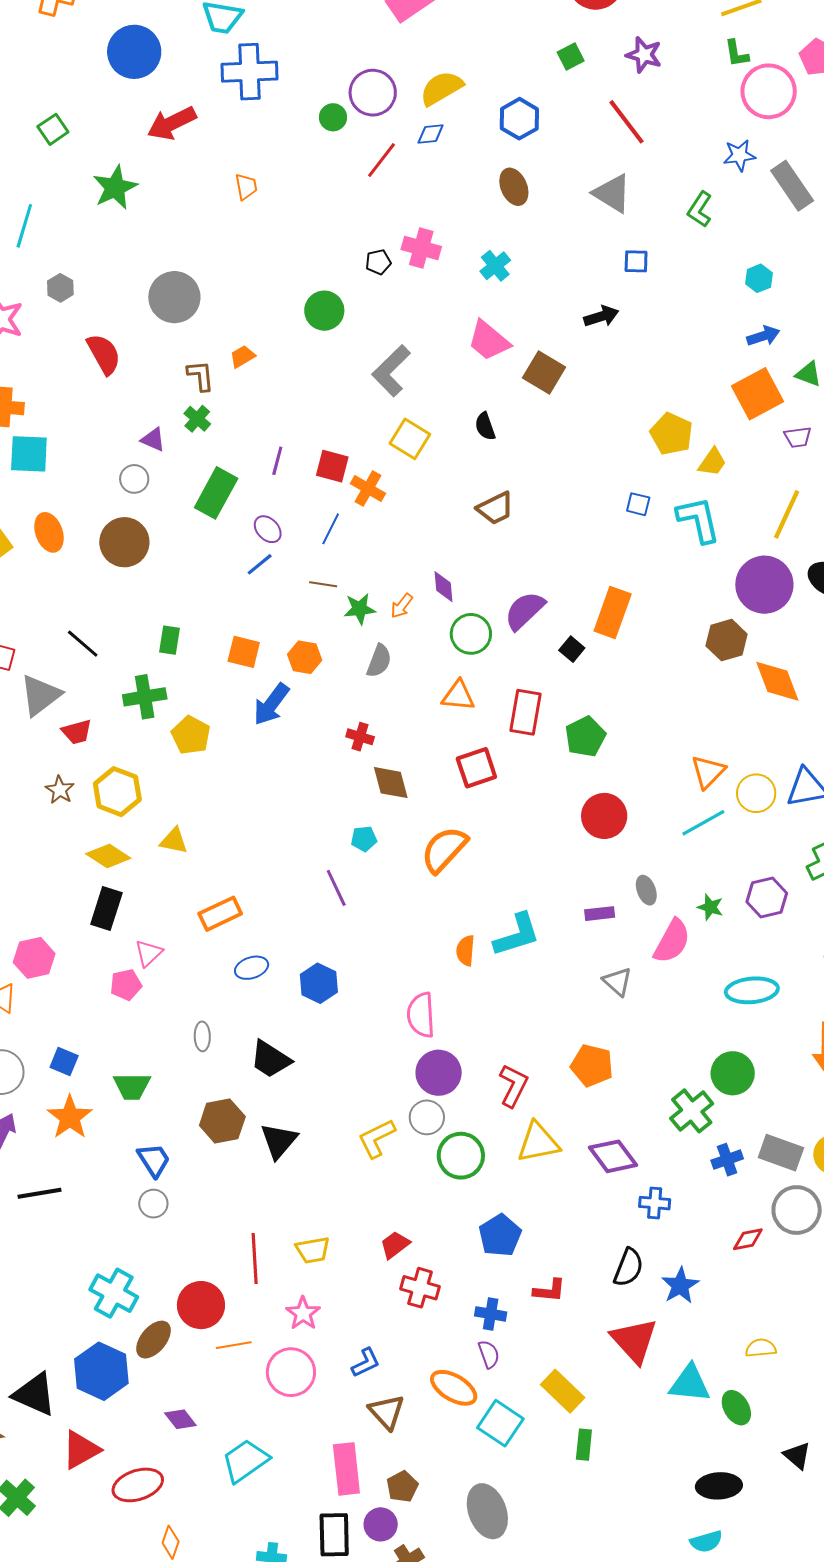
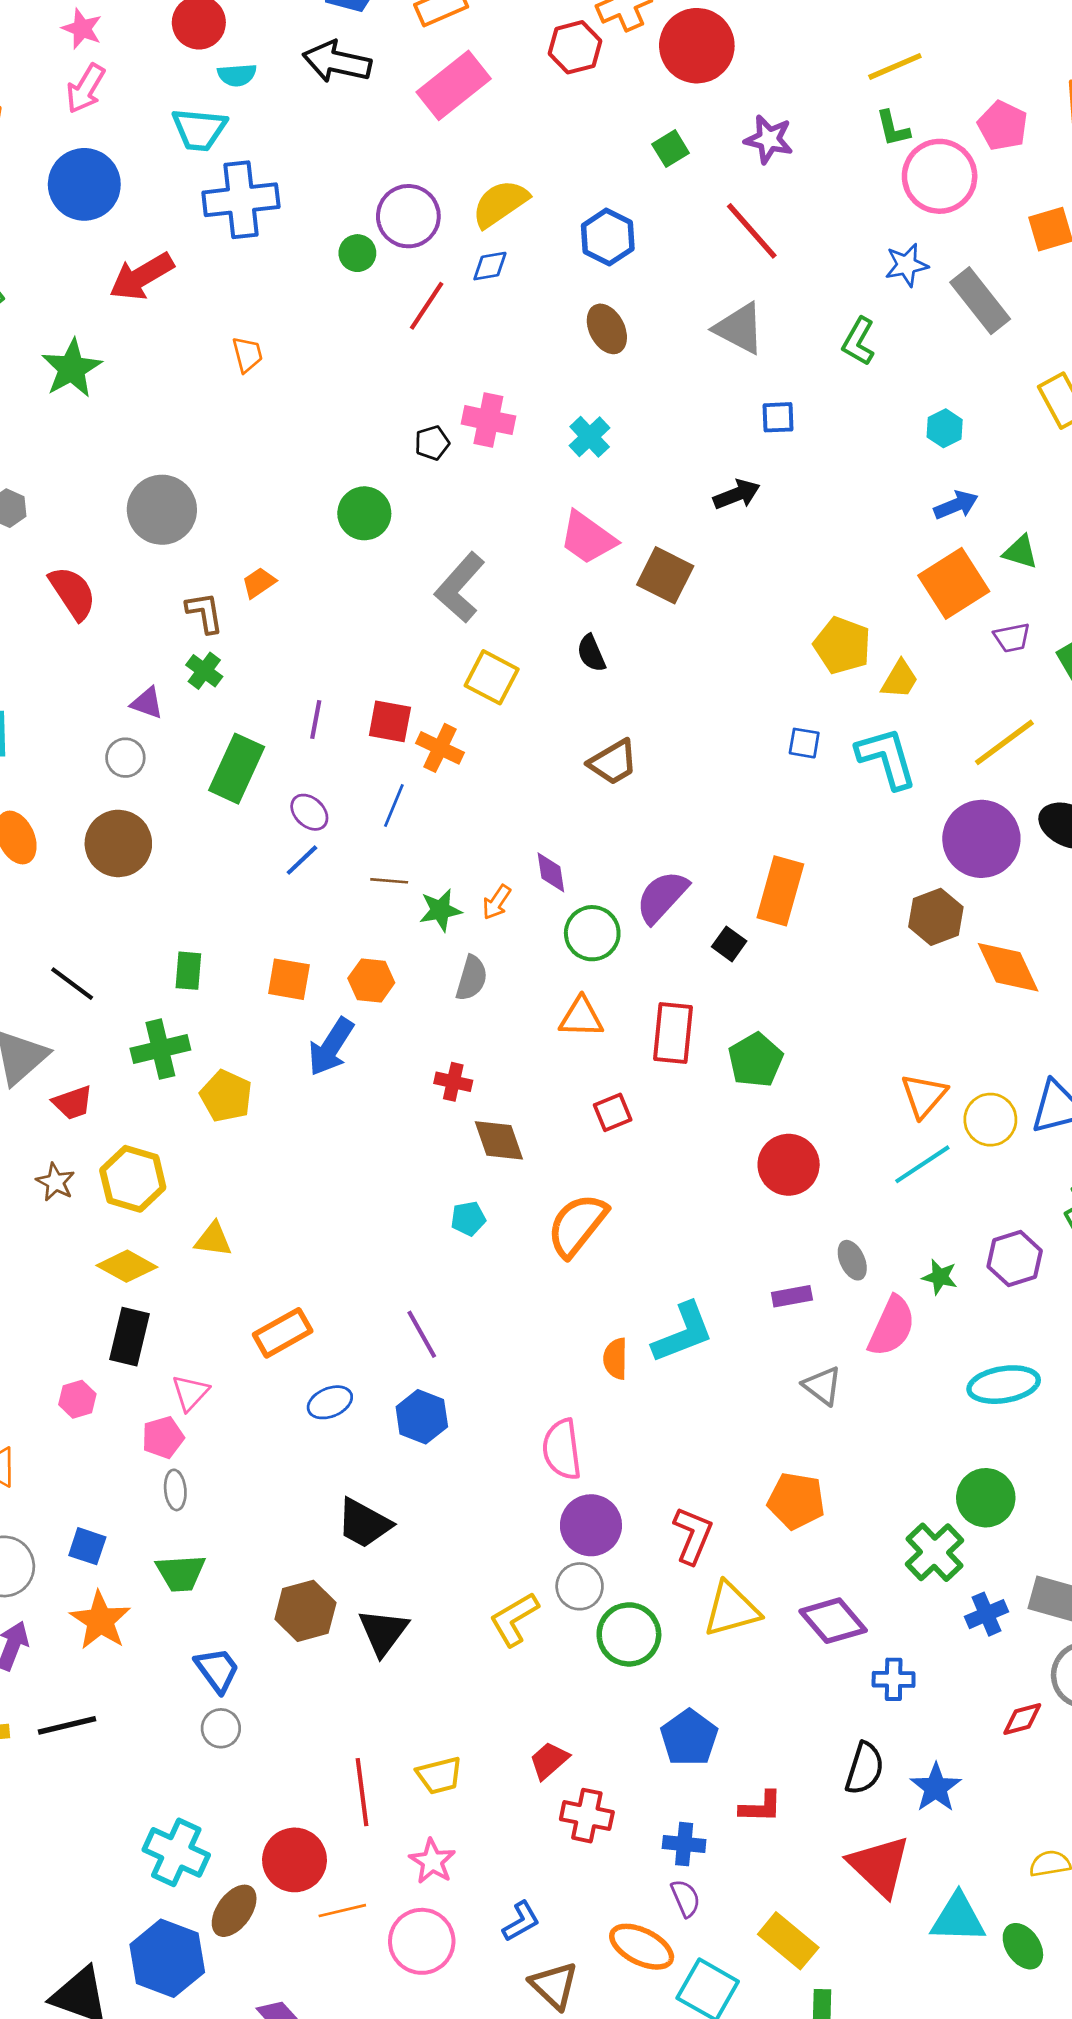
yellow line: (787, 514) -> (1004, 742), turned 33
red square: (476, 768) -> (613, 1112), size x0.7
purple line: (336, 888) -> (422, 1334), moved
pink hexagon: (34, 958) -> (77, 1399), moved, size x0.7
gray ellipse: (202, 1036) -> (175, 1490), moved

